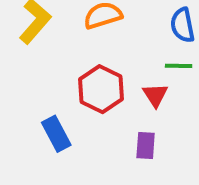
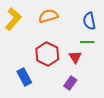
purple rectangle: (146, 145) -> (70, 83), turned 32

